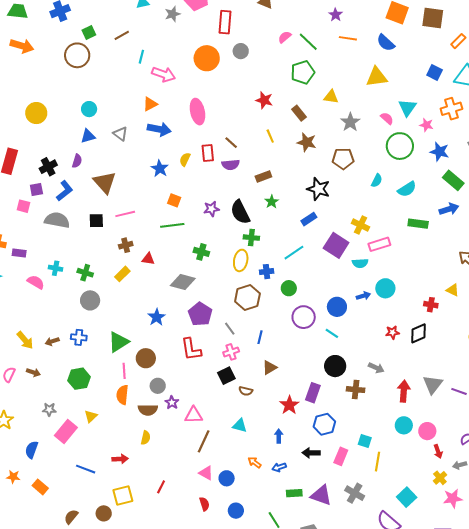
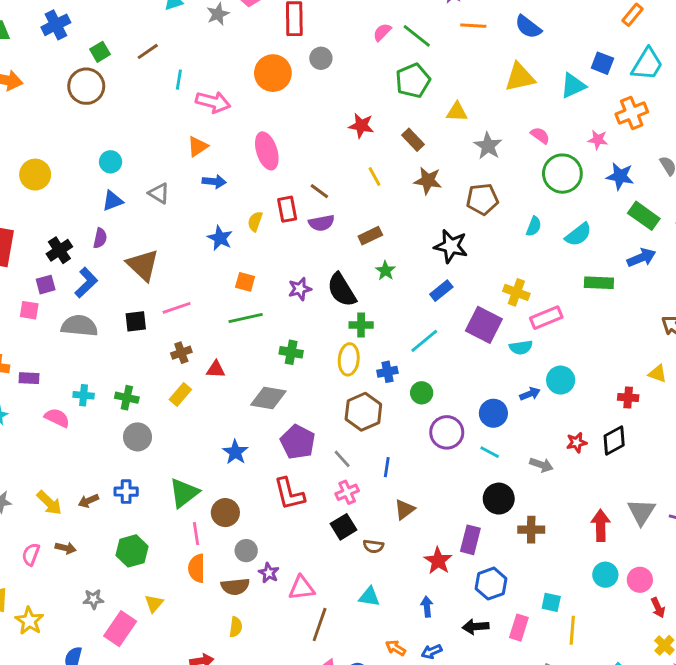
cyan triangle: (407, 108) -> (573, 86), moved, turned 36
blue arrow: (159, 129) -> (214, 182), size x0.7
gray arrow: (376, 368) -> (541, 465), moved

